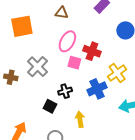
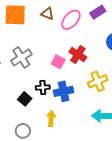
brown triangle: (62, 13) -> (47, 14), moved
pink ellipse: (67, 41) -> (71, 20), moved
blue cross: (97, 89) -> (64, 91), moved

